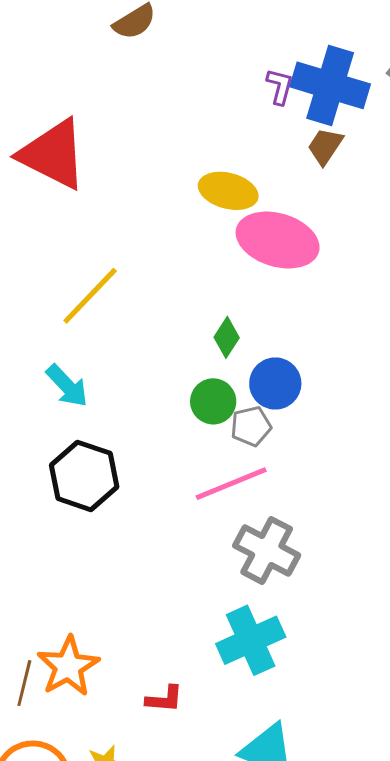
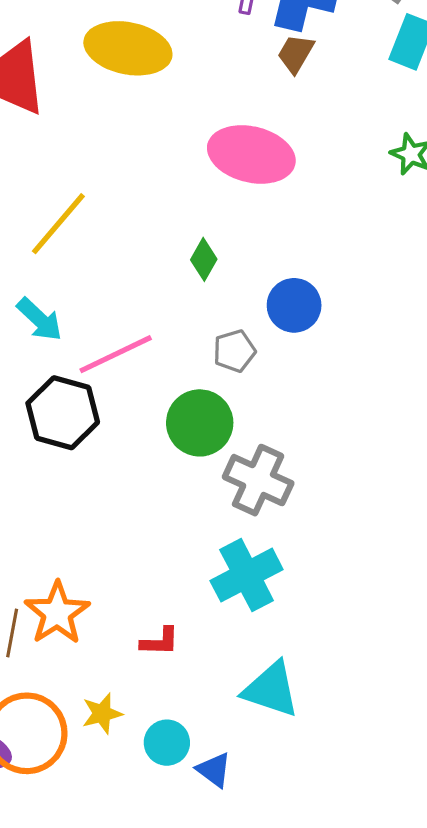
yellow ellipse: (228, 191) -> (128, 48), moved, size x1.4
blue circle: (275, 383) -> (294, 305), moved
green circle: (213, 401) -> (200, 423), moved, size x1.4
pink line: (231, 484) -> (116, 354), moved

